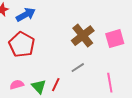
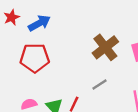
red pentagon: (22, 45) -> (35, 58), turned -30

